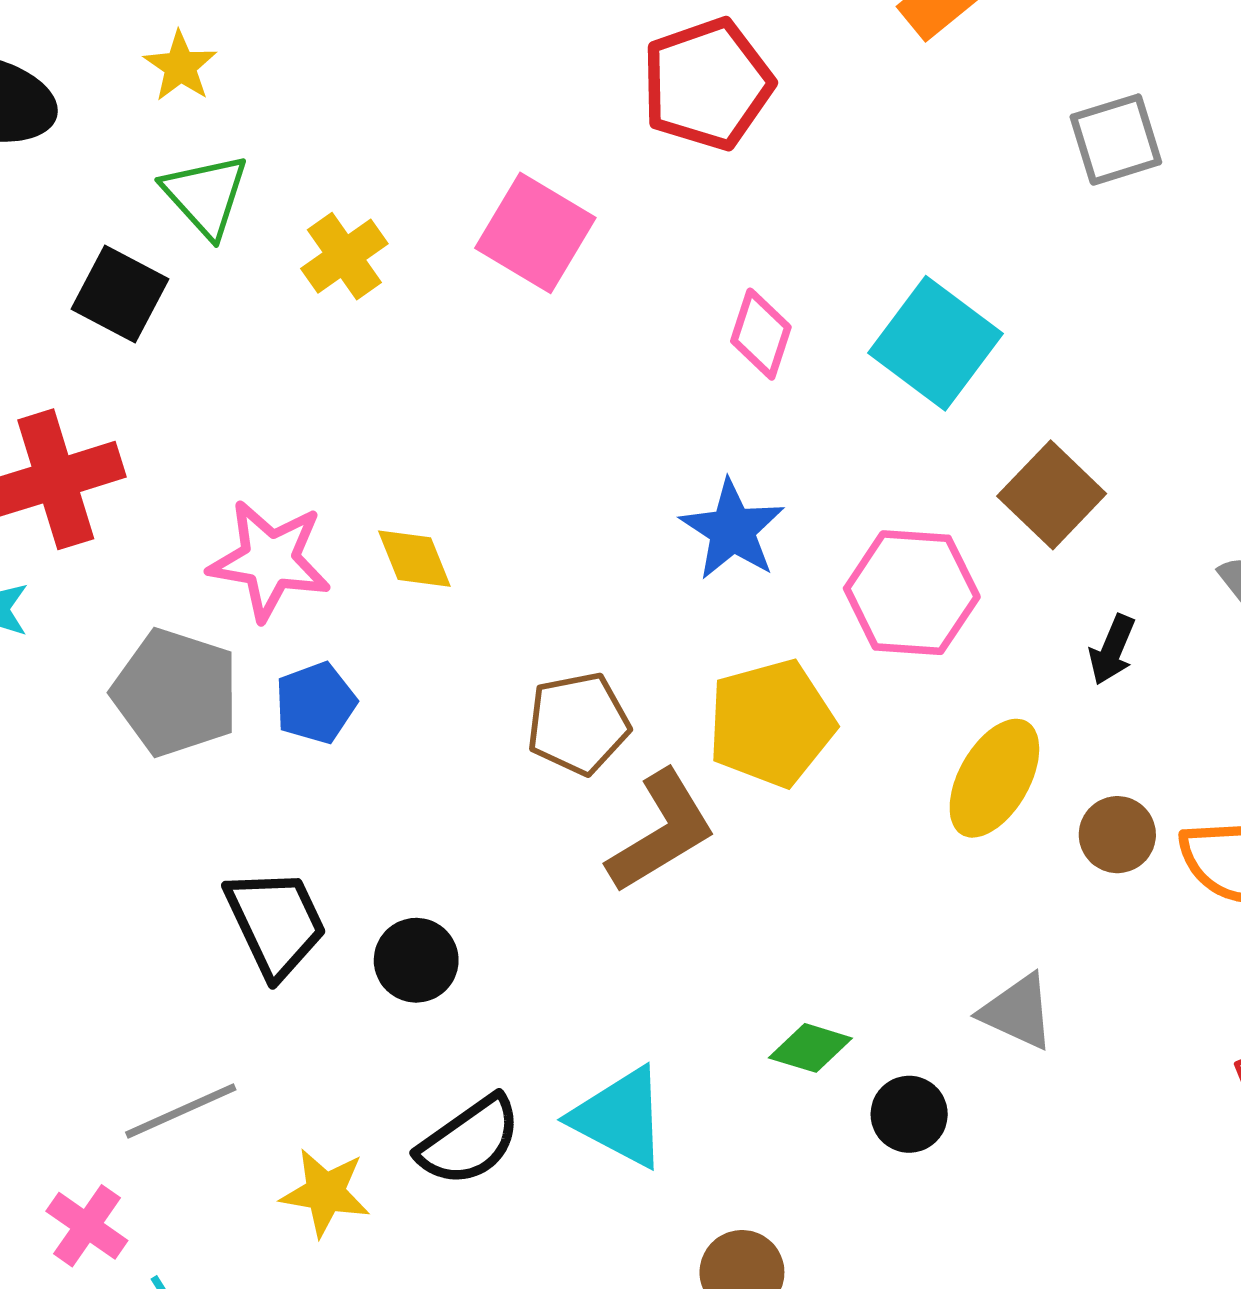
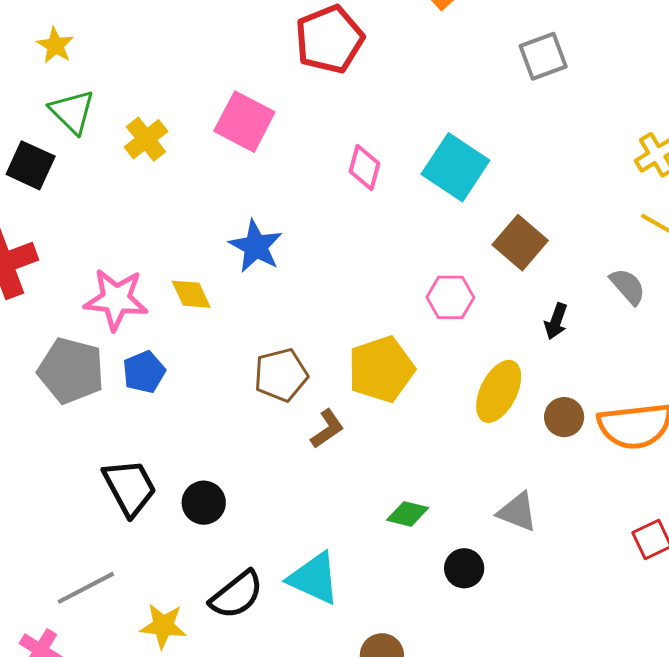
blue star: (732, 530) -> (256, 246), moved
pink hexagon: (912, 593) -> (450, 297), size x0.7
brown L-shape: (661, 832) -> (327, 429), size x0.6
green diamond: (810, 1048) -> (408, 514), moved

